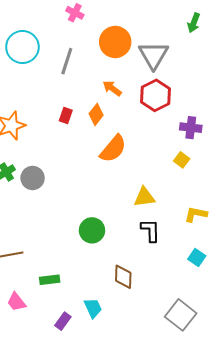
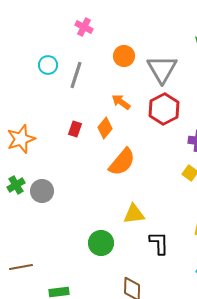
orange circle: (115, 42) -> (124, 56), size x0.7
cyan circle: (22, 47) -> (48, 65), moved, size x0.6
yellow triangle: (144, 197) -> (134, 214), moved

